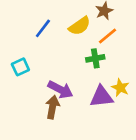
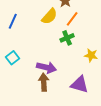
blue line: (43, 28) -> (13, 21), moved
purple triangle: (101, 97) -> (80, 84), moved, turned 36

